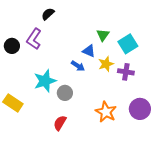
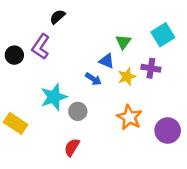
cyan square: (128, 44) -> (163, 35), moved
purple cross: (126, 72) -> (151, 68), moved
orange star: (106, 112) -> (129, 117), moved

